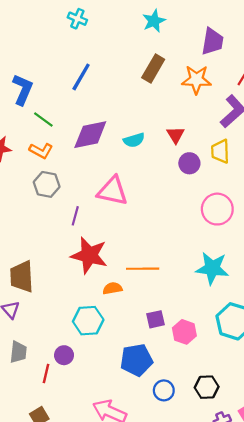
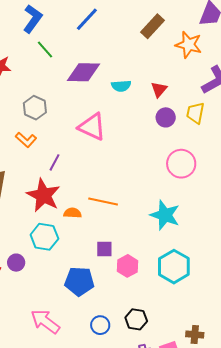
orange L-shape: (41, 151) -> (26, 140), moved
purple line: (75, 216) -> (54, 162), moved
red star: (89, 255) -> (43, 195), moved
blue circle: (164, 390) -> (100, 325), moved

